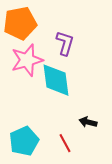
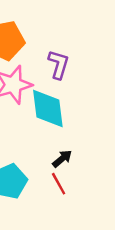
black arrow: (88, 122) -> (62, 159), moved, turned 126

